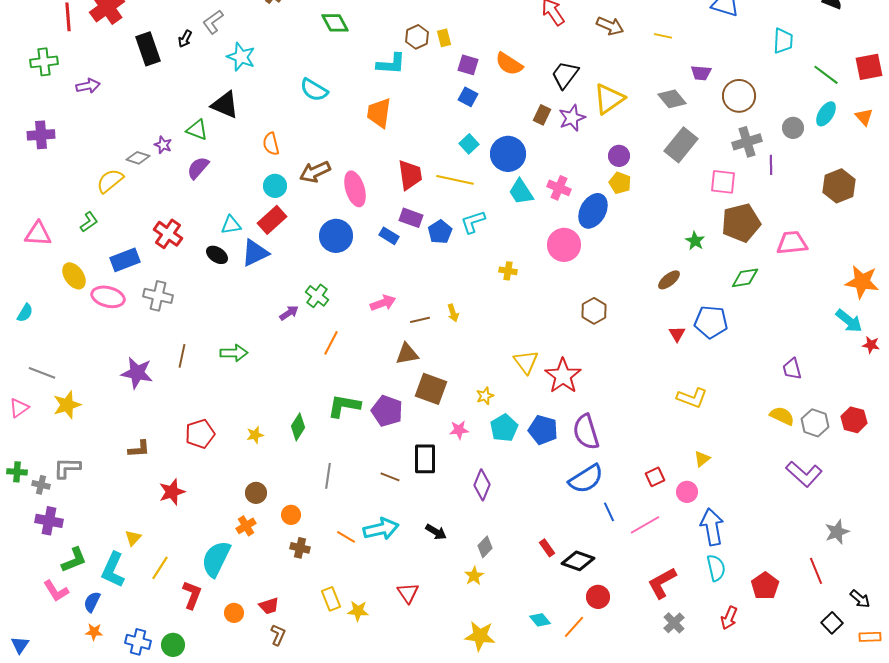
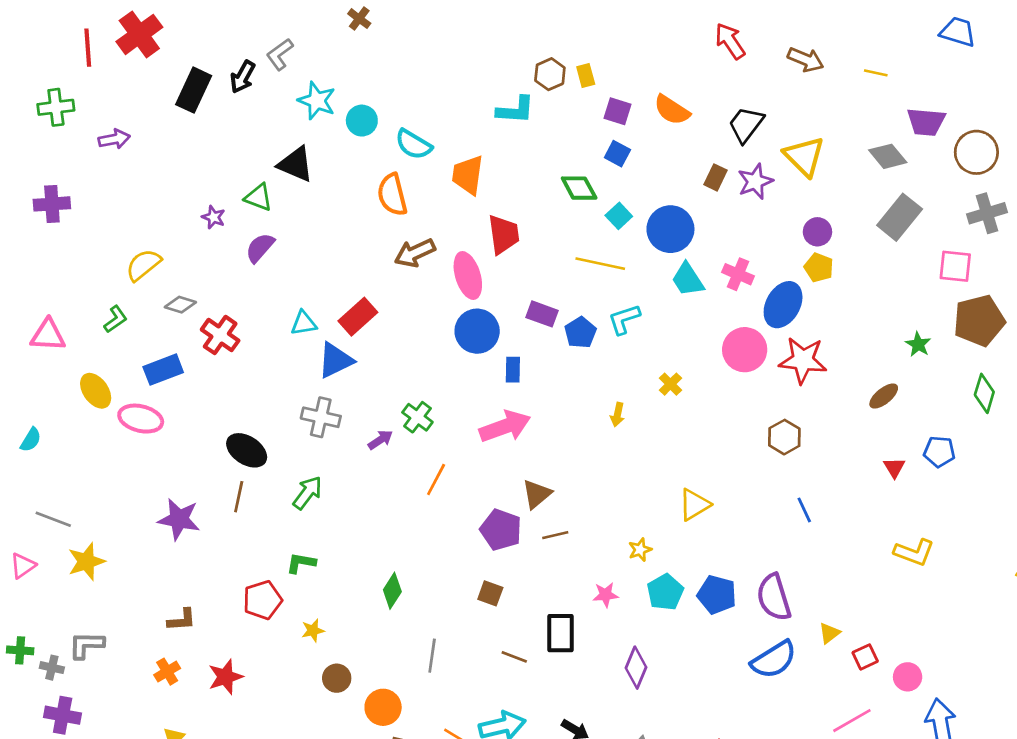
green diamond: (335, 23) -> (579, 188), moved
black arrow: (185, 39) -> (243, 77), size x1.4
black rectangle: (148, 49) -> (194, 90), turned 44
purple trapezoid: (701, 73) -> (926, 122), size x1.4
yellow triangle: (609, 99) -> (804, 156), turned -40
orange trapezoid: (379, 113) -> (468, 175), moved
orange semicircle: (271, 144) -> (392, 195), moved, size x1.4
gray diamond: (138, 158) -> (180, 305), moved
red trapezoid: (410, 175) -> (504, 234), moved
cyan circle: (275, 186) -> (362, 121), moved
blue circle: (336, 236) -> (477, 331), moved
blue rectangle: (389, 236) -> (513, 370), moved, turned 60
black ellipse: (217, 255) -> (247, 450), moved, size x1.4
yellow cross: (508, 271) -> (670, 384), turned 36
green diamond: (745, 278) -> (984, 393), turned -64
gray cross: (158, 296) -> (321, 417), moved
pink arrow: (383, 303) -> (505, 426), size x1.5
yellow arrow: (453, 313) -> (617, 415), moved, turned 30
brown line: (420, 320) -> (555, 535), moved
blue pentagon: (711, 322) -> (939, 452), size x0.7
green arrow: (234, 353) -> (308, 493), turned -52
brown triangle: (407, 354) -> (537, 494), turned -30
yellow triangle: (526, 362) -> (694, 505), turned 36
red star: (563, 376) -> (803, 360), moved, turned -30
brown square: (431, 389) -> (490, 593), moved, size x0.6
green L-shape: (344, 406) -> (301, 563), moved, size x0.7
purple pentagon: (387, 411) -> (501, 530), moved
yellow star: (255, 435) -> (313, 630), moved
yellow triangle: (702, 459) -> (829, 633), moved
blue line: (609, 512) -> (804, 510), moved
orange circle: (291, 515) -> (383, 707), size x1.4
orange cross: (246, 526) -> (167, 672), moved

